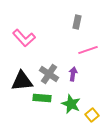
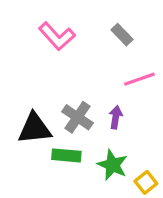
gray rectangle: (77, 22) -> (122, 35), turned -56
pink L-shape: (24, 38) -> (57, 36), moved

